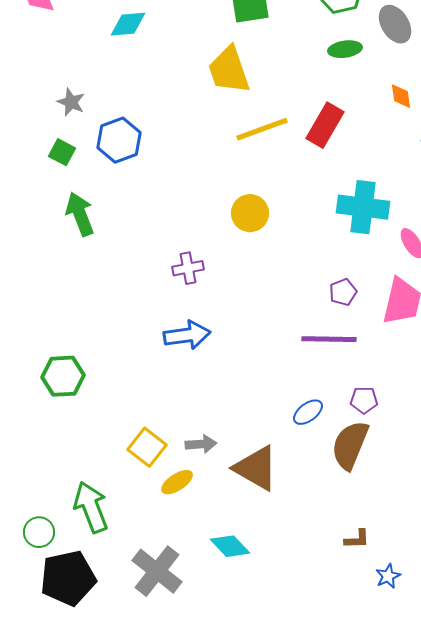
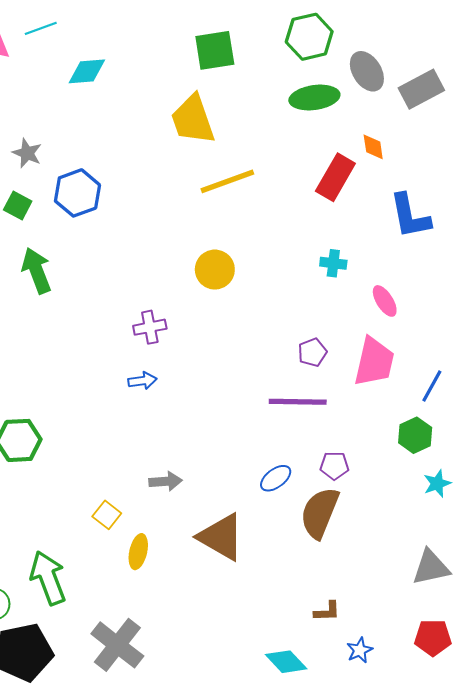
green ellipse: (345, 49) -> (314, 98), size x1.4
red rectangle: (325, 125) -> (335, 177), moved
cyan cross: (363, 207) -> (333, 263), size x0.5
blue arrow: (187, 335) -> (142, 381), moved, size x0.6
gray arrow: (201, 444) -> (166, 481), moved
yellow square: (147, 447) -> (107, 515), size x0.7
yellow ellipse: (177, 482) -> (138, 552), turned -44
cyan diamond: (230, 546) -> (286, 662), moved

